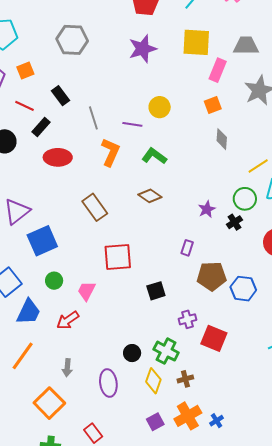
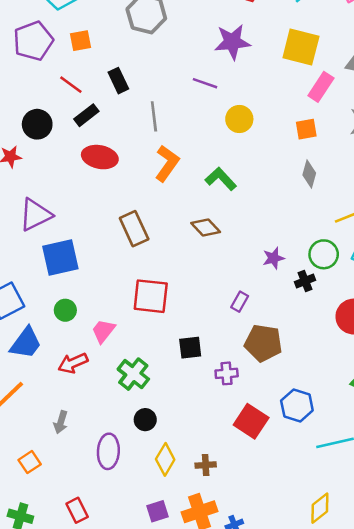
purple line: (132, 124) -> (205, 83), moved
blue hexagon: (243, 289) -> (297, 405), moved
purple cross: (187, 319) -> (227, 373), moved
green cross: (166, 351) -> (133, 374), moved
orange square: (49, 403) -> (30, 462), size x0.6

